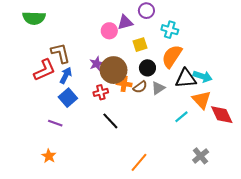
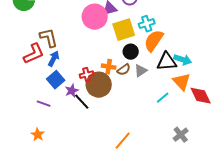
cyan cross: (170, 30) -> (147, 24), moved, turned -35
pink circle: (109, 31) -> (95, 17), size x1.6
yellow square: (140, 45) -> (124, 30), size x1.6
purple star: (97, 64) -> (72, 91), moved
brown circle: (114, 70) -> (99, 85), moved
black line: (110, 121) -> (82, 102), moved

